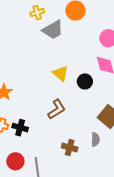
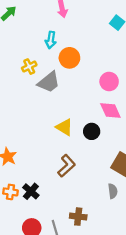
black cross: (20, 128) -> (31, 191), turned 35
brown cross: (70, 147) -> (78, 217), moved

